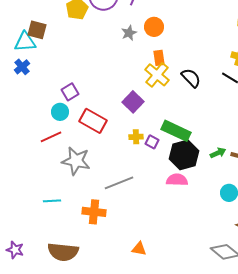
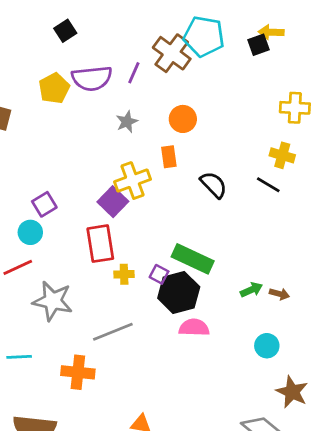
orange circle: (154, 27) -> (183, 119), moved
yellow cross: (157, 75) -> (132, 181), moved, turned 30
purple square: (133, 102) -> (113, 202), moved
red rectangle: (93, 121) -> (100, 244), moved, turned 52
yellow cross: (136, 137) -> (124, 274), moved
black hexagon: (184, 155) -> (179, 293), moved

